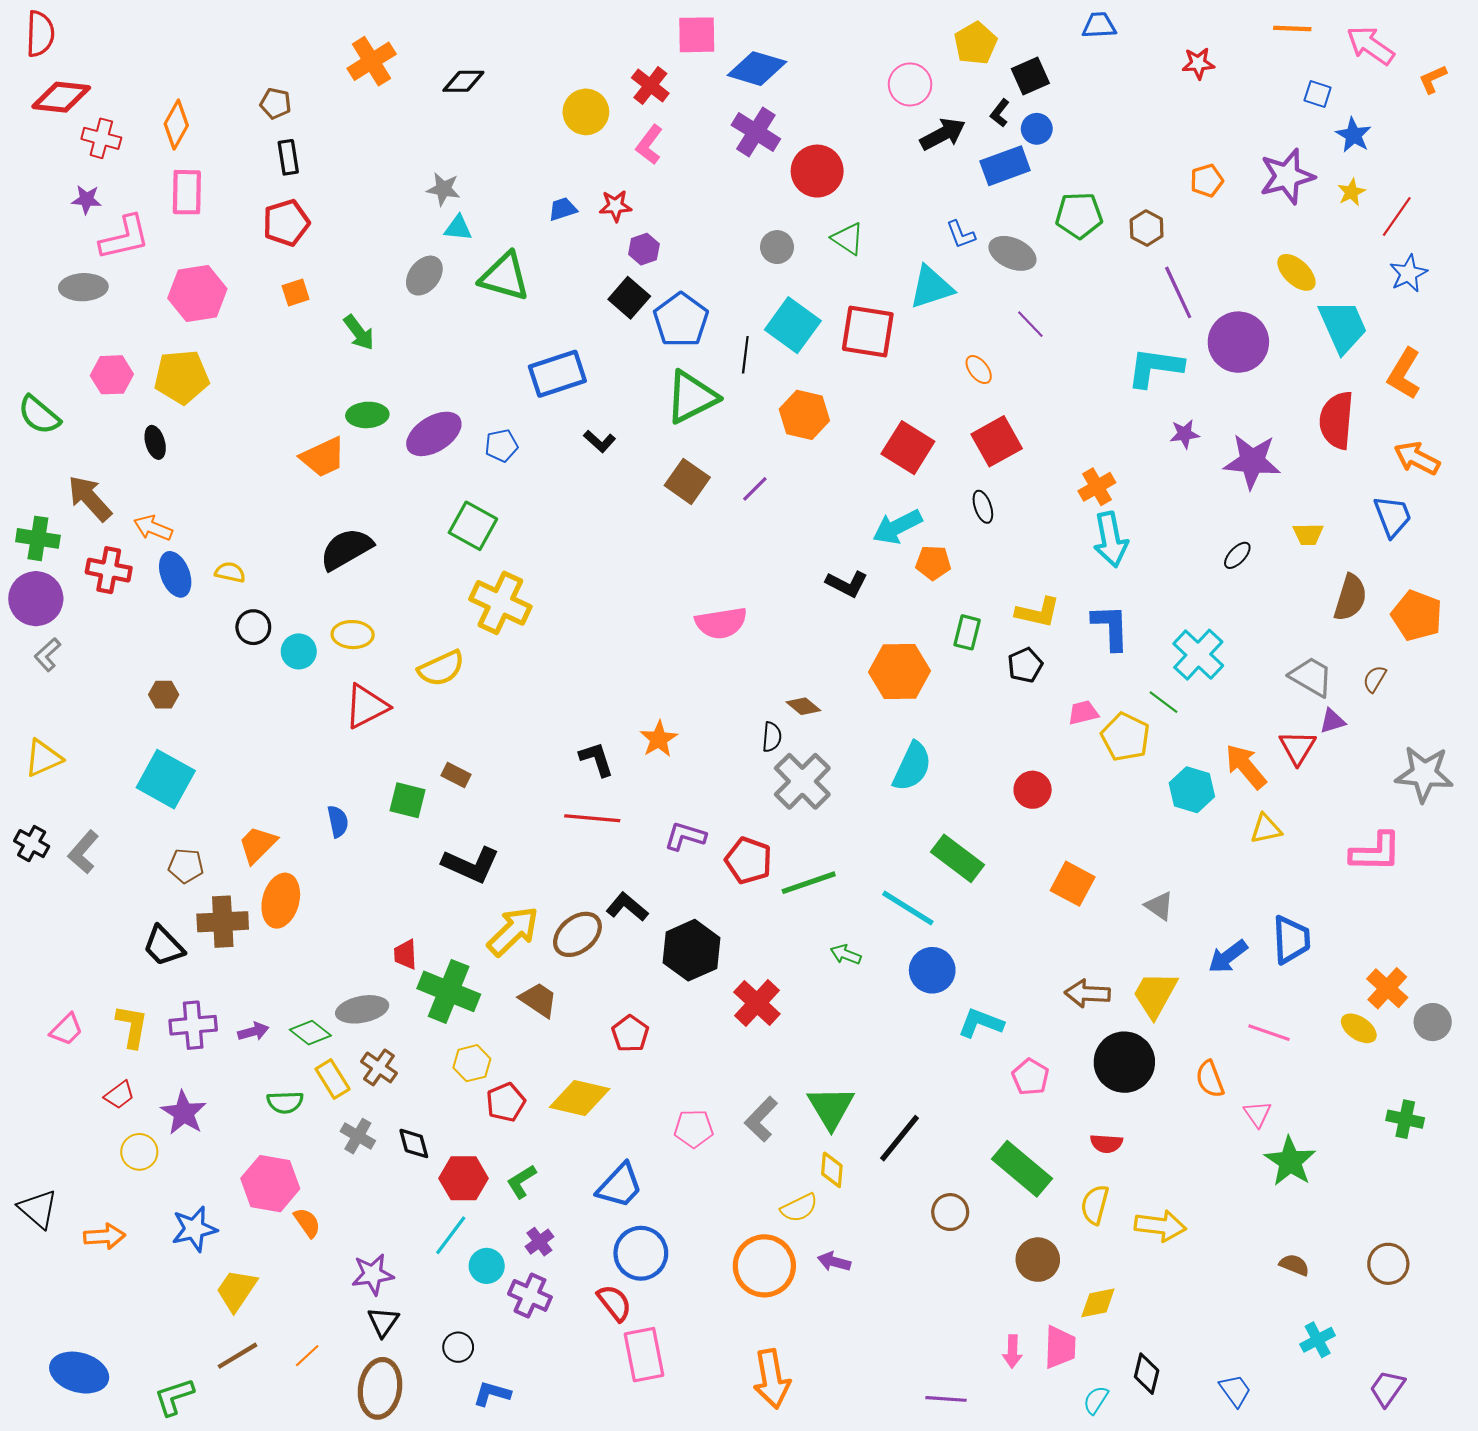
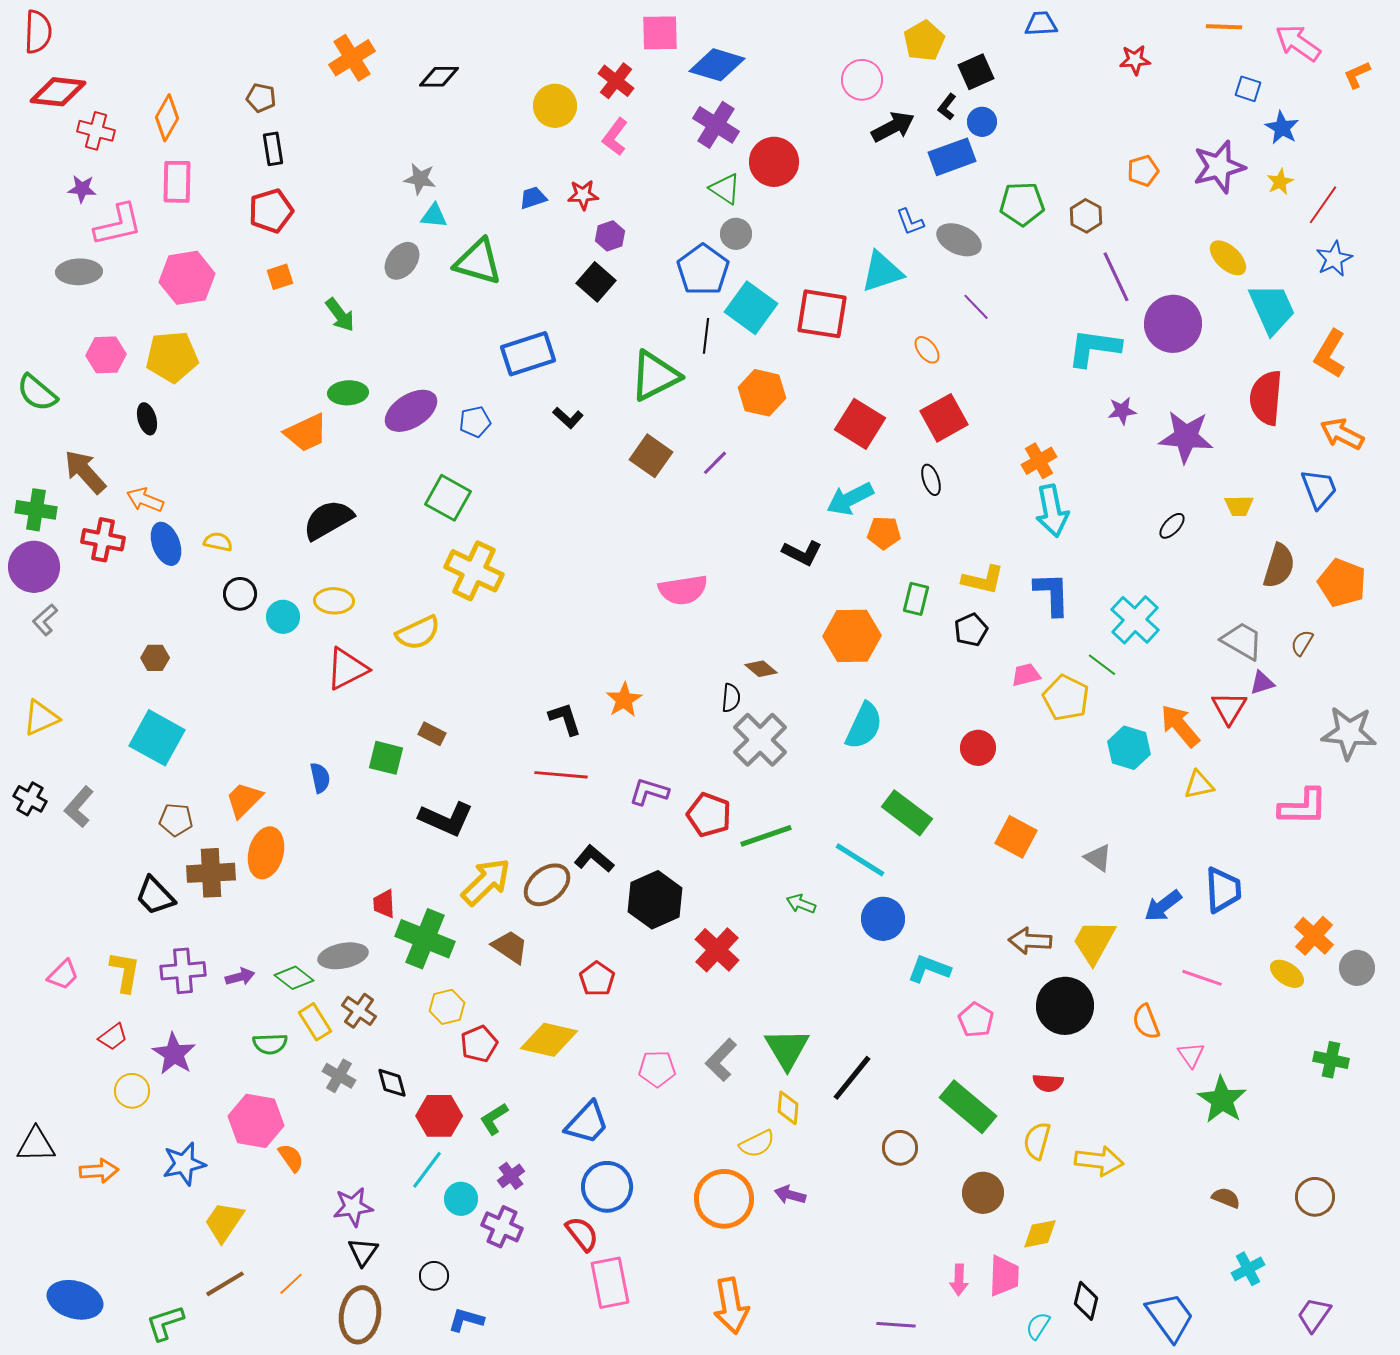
green triangle: (848, 239) -> (725, 189), moved
blue pentagon: (681, 320) -> (703, 270), moved
black triangle: (38, 1209) -> (36, 1145), turned -42
blue trapezoid: (1235, 1390) -> (1170, 1317), size x1.6

